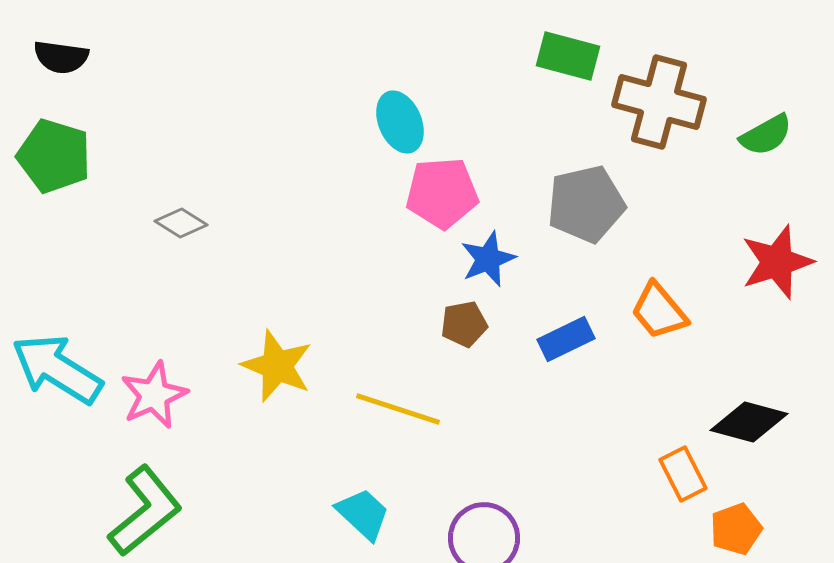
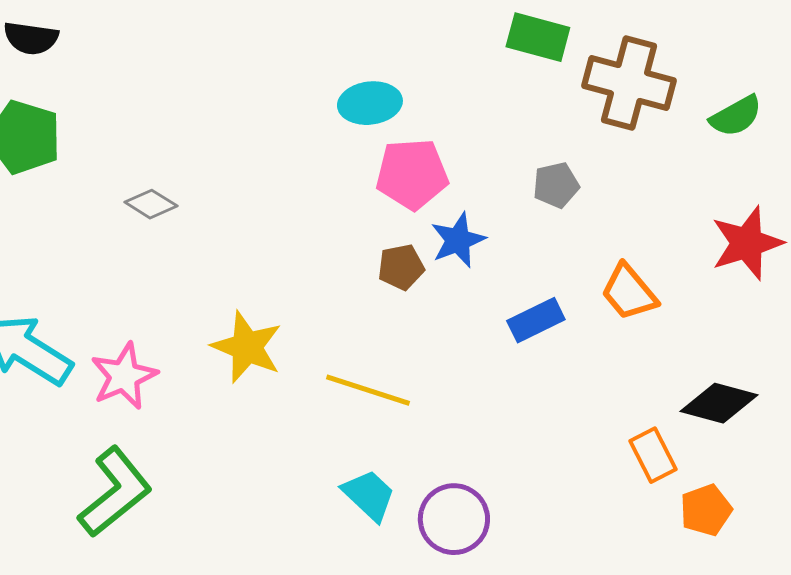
cyan ellipse: (400, 122) -> (370, 103), turned -74
gray pentagon: (586, 204) -> (556, 185), size x0.6
brown pentagon: (464, 324) -> (401, 267), moved
cyan trapezoid: (363, 514) -> (369, 495), moved

